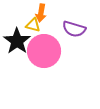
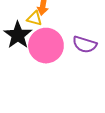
purple semicircle: (74, 29) -> (85, 44), moved

